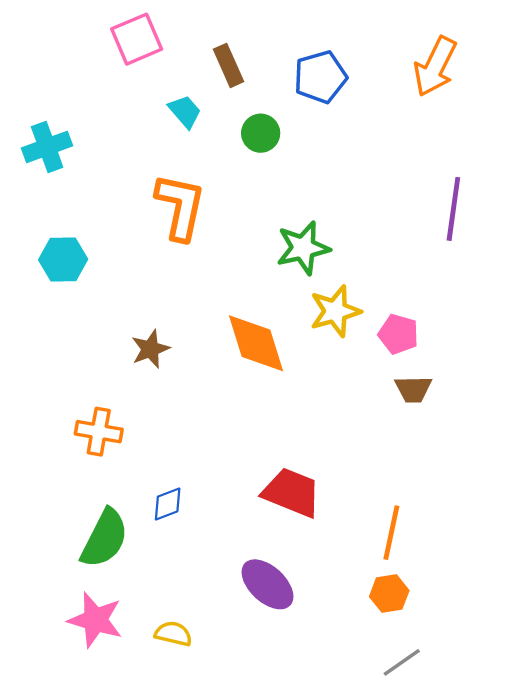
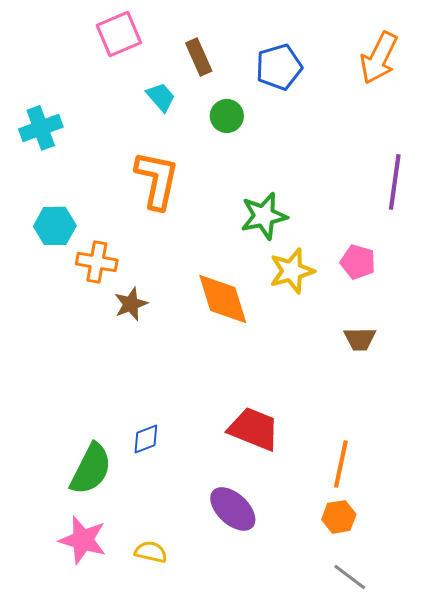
pink pentagon: (398, 334) -> (358, 262), moved
orange cross: (99, 432) -> (97, 262), moved
gray line: (402, 662) -> (350, 577), turned 72

